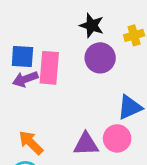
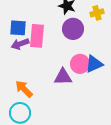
pink circle: (117, 138) -> (80, 64), moved
purple triangle: (86, 144) -> (63, 77), moved

